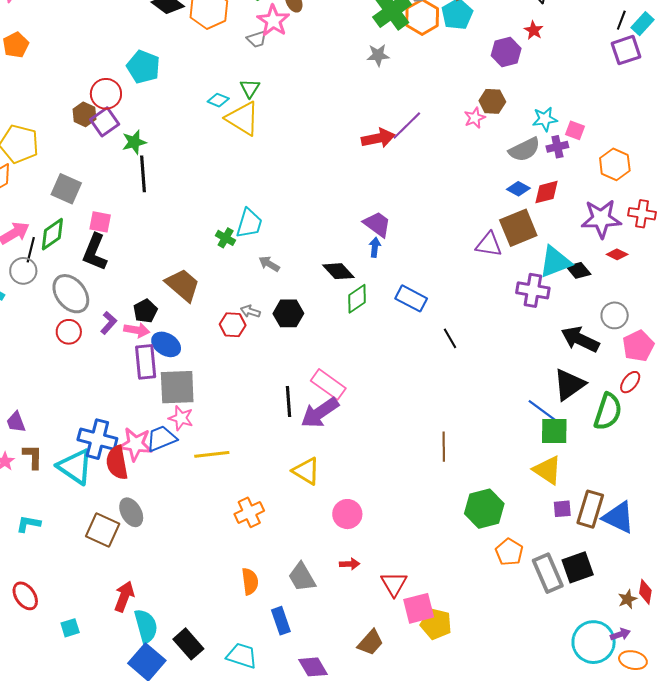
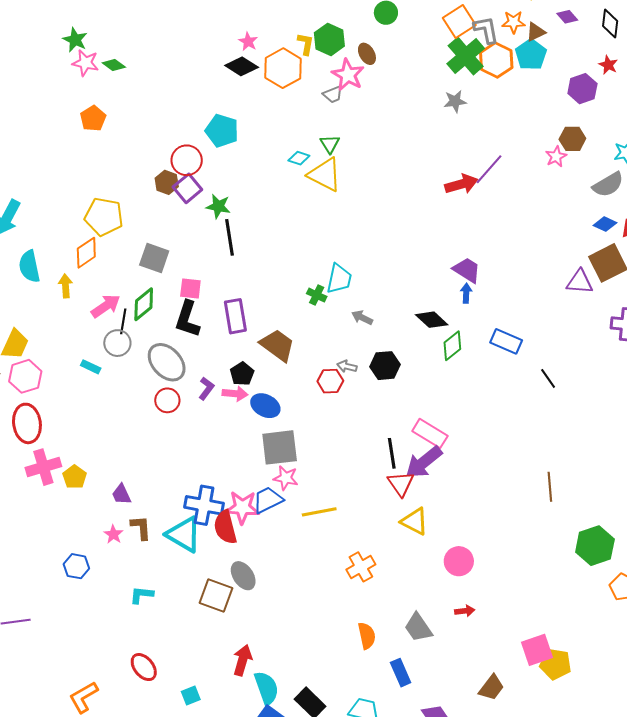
green star: (134, 142) -> (218, 206), turned 30
purple rectangle: (146, 362) -> (235, 316), moved
red triangle: (394, 584) -> (401, 484), moved

